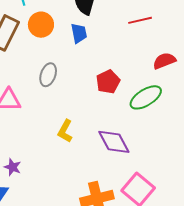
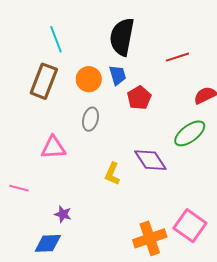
orange circle: (41, 25) -> (89, 79), moved
red pentagon: (108, 82) -> (139, 98), moved
purple diamond: (114, 142) -> (150, 160), moved

